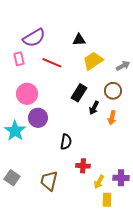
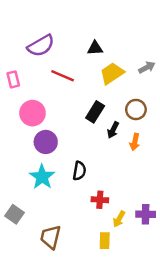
pink rectangle: (19, 59) -> (13, 79), moved
gray arrow: (123, 66) -> (147, 67), moved
cyan star: (15, 131) -> (42, 177), moved
brown trapezoid: (49, 181) -> (51, 237), moved
yellow rectangle: (107, 200) -> (105, 241), moved

